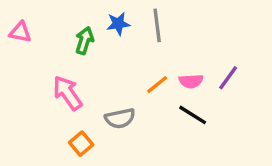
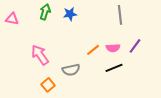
gray line: (157, 25) -> (120, 15), moved
green arrow: (84, 41) -> (45, 12), moved
black line: (193, 115) -> (114, 68), turned -54

